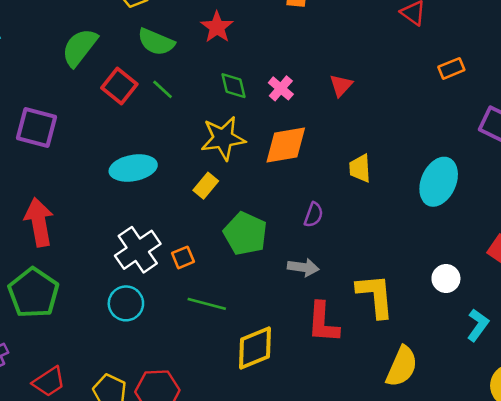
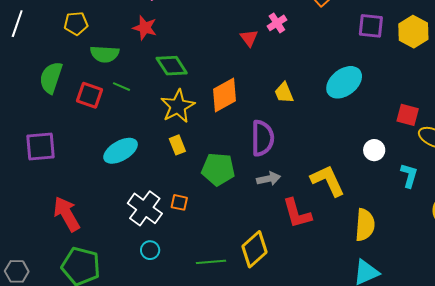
green diamond: (233, 86) -> (172, 66), size x1.4
pink cross: (281, 88) -> (277, 23), moved, turned 36
cyan ellipse: (439, 182) -> (344, 82), turned 48
yellow rectangle: (206, 186) -> (177, 145), turned -42
purple semicircle: (314, 215) -> (262, 138), size x1.8
orange square: (183, 257) -> (179, 202), turned -36
cyan circle: (126, 303) -> (150, 250), size x0.7
green line: (207, 304) -> (211, 262), moved

